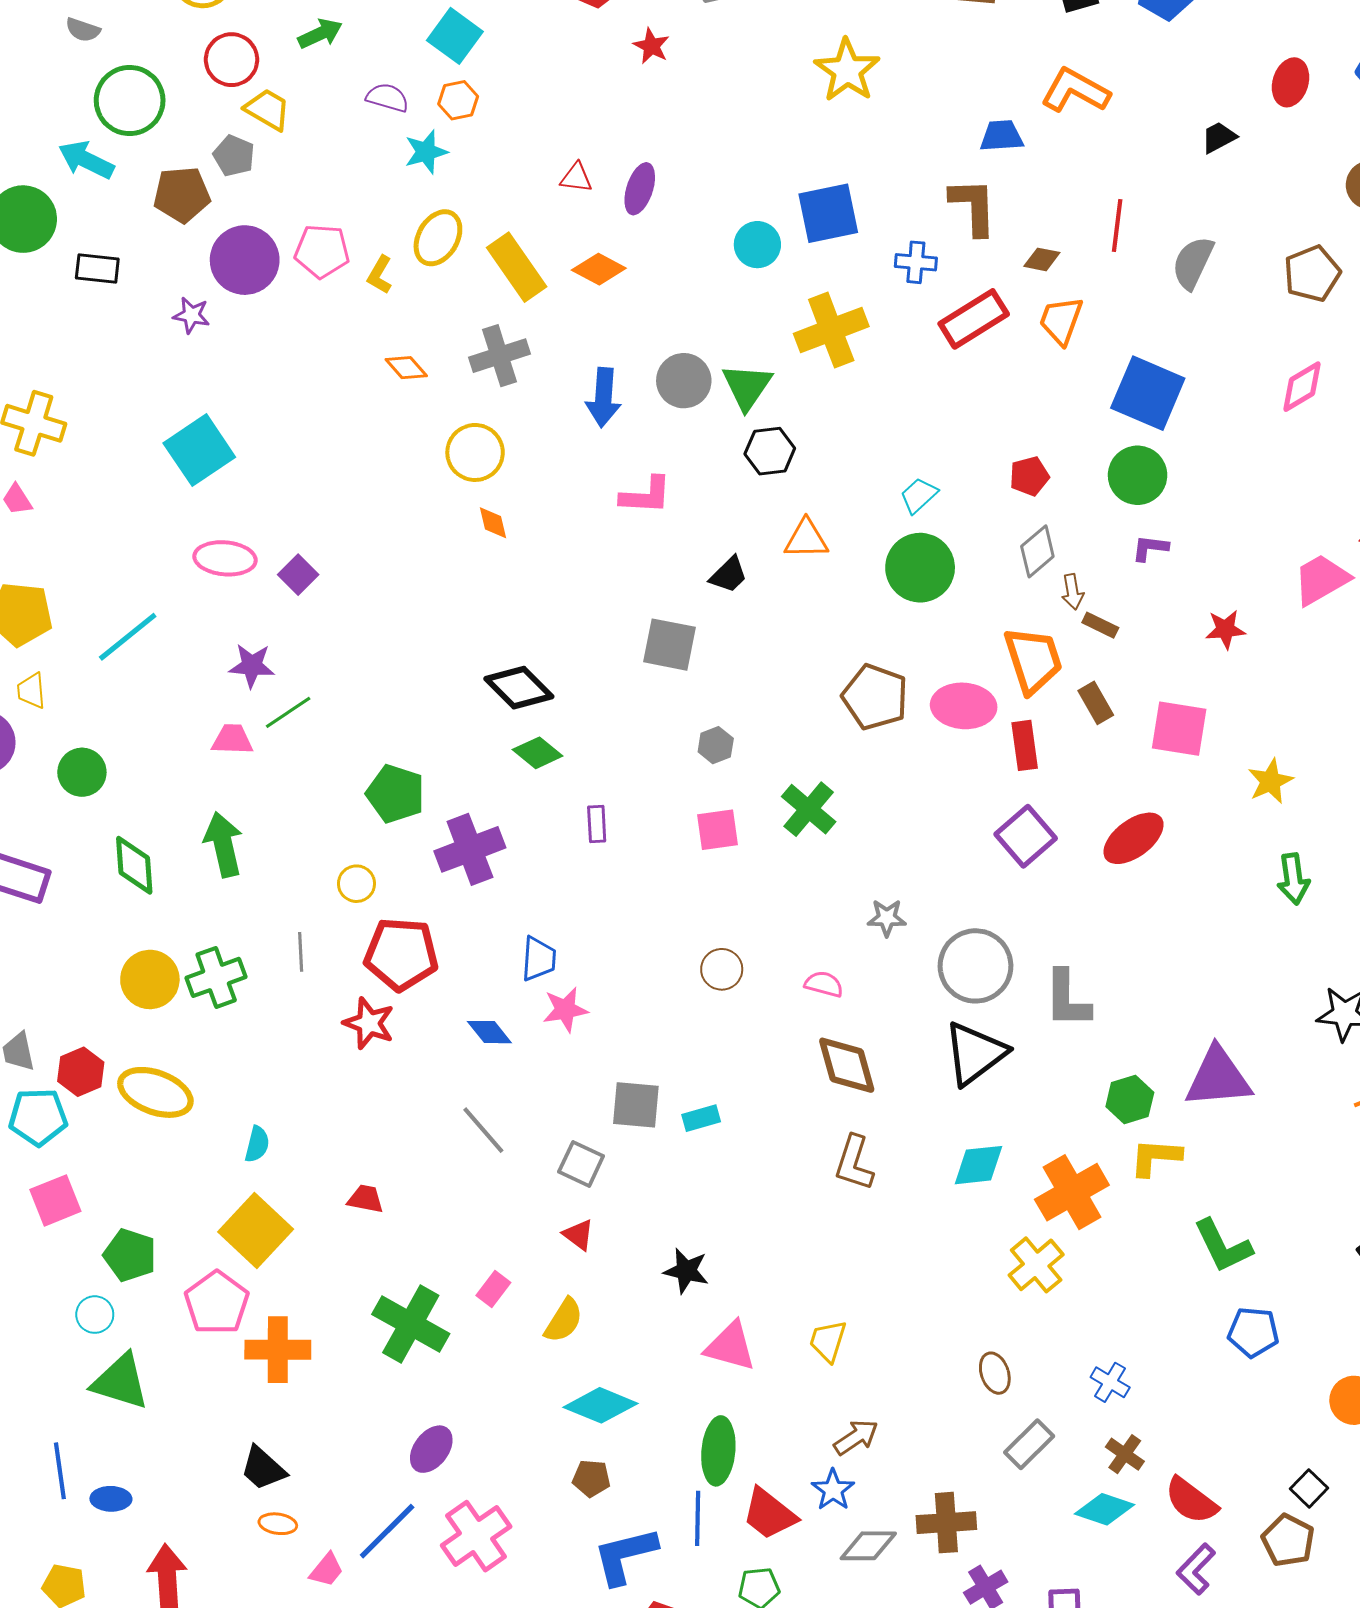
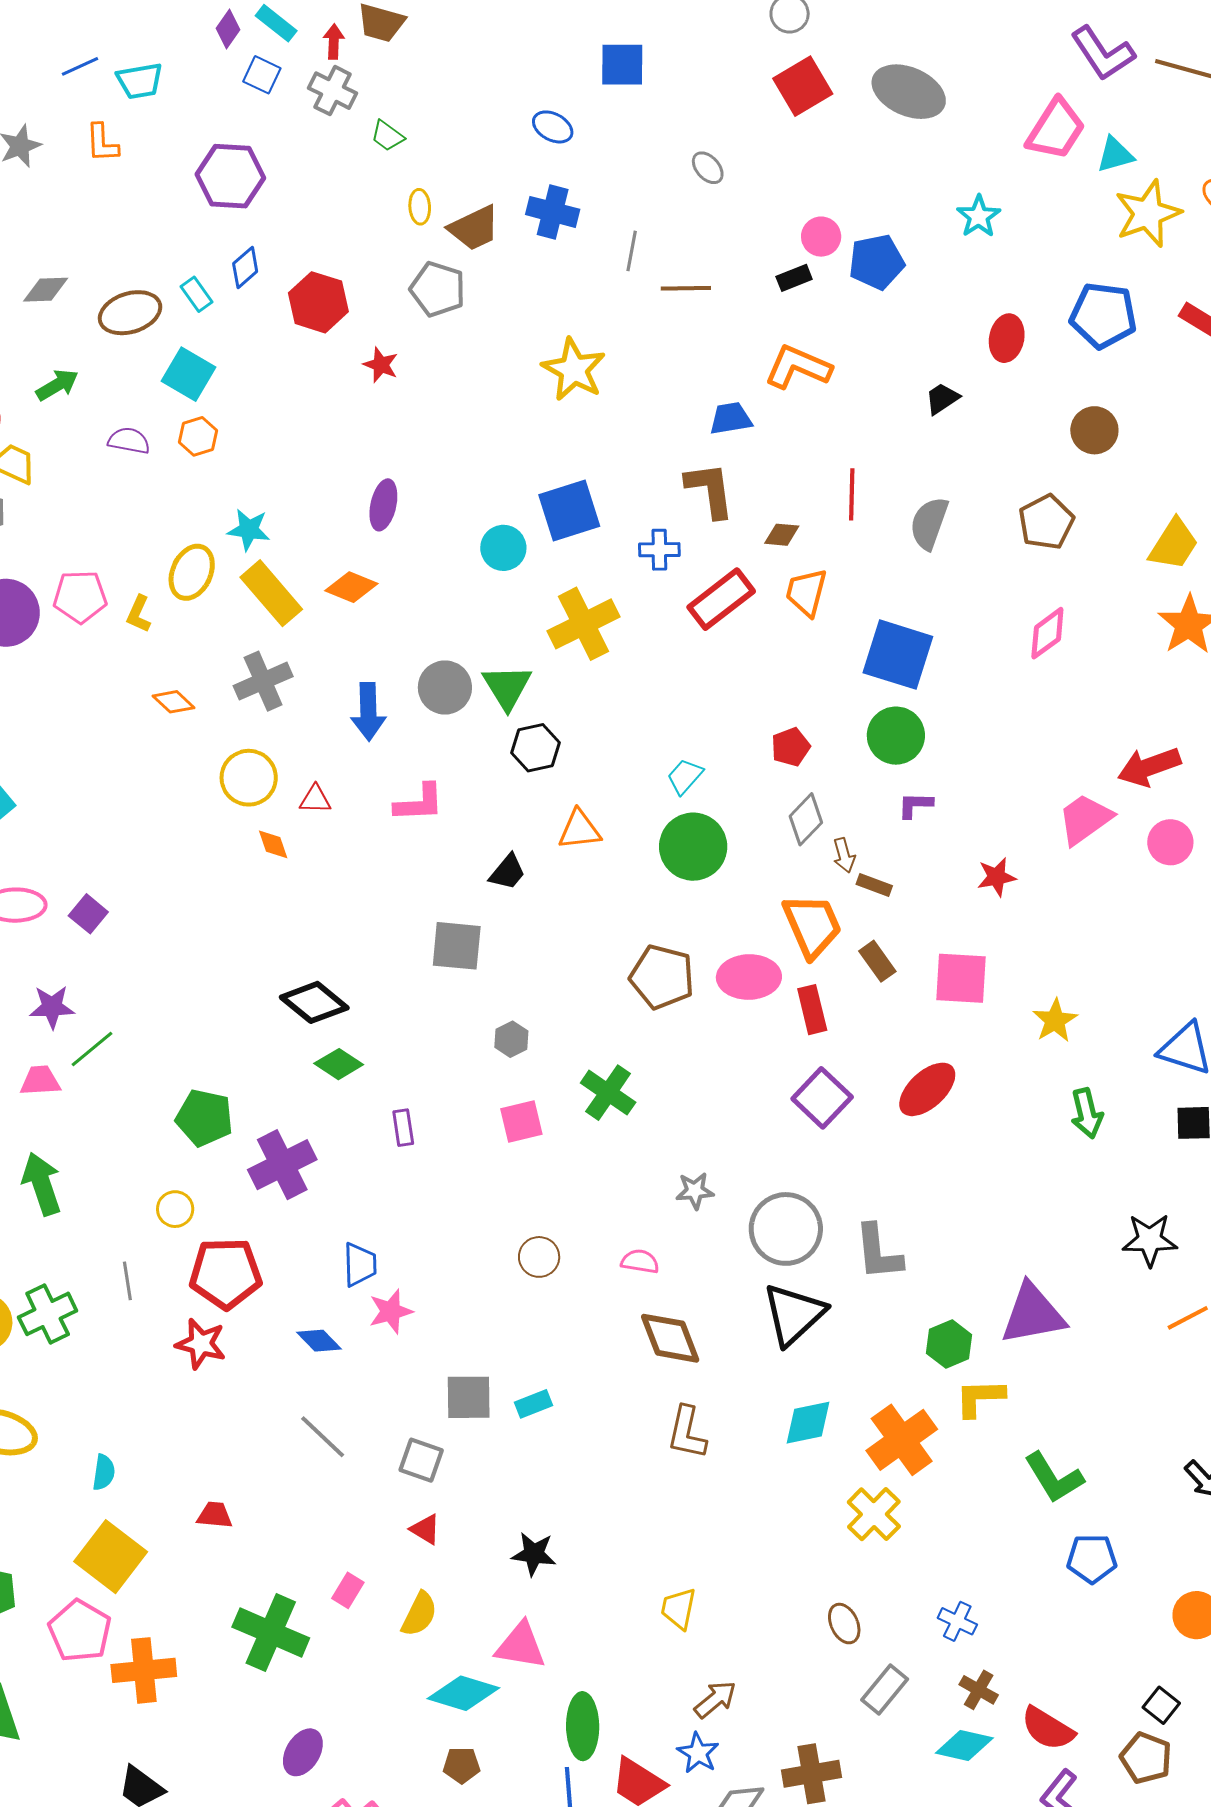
cyan star: (426, 152) -> (249, 530), moved, turned 30
red triangle: (576, 178) -> (315, 799), moved
pink triangle: (730, 1346) -> (521, 1646), moved

